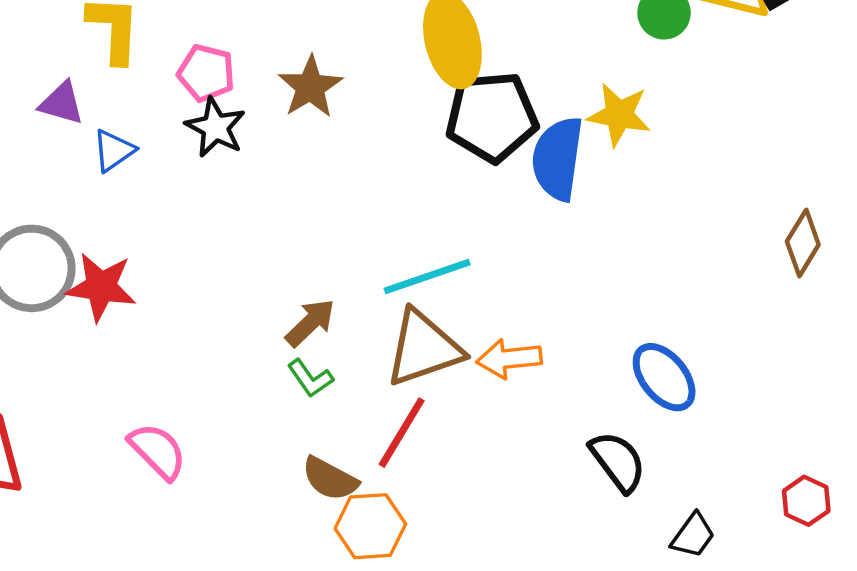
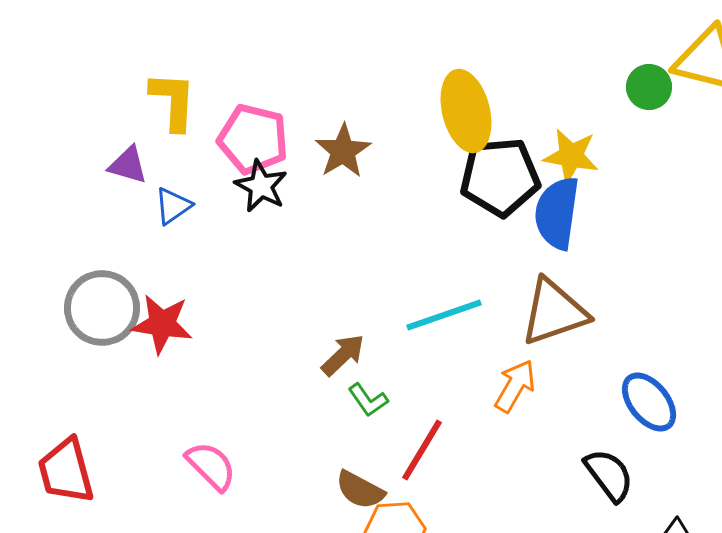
pink pentagon: (206, 73) -> (253, 139), size x1.4
yellow star: (619, 115) -> (571, 156), moved
brown triangle: (424, 348) -> (554, 312), moved
orange arrow: (509, 359) -> (515, 386), turned 126
green L-shape: (310, 378) -> (368, 400), moved

